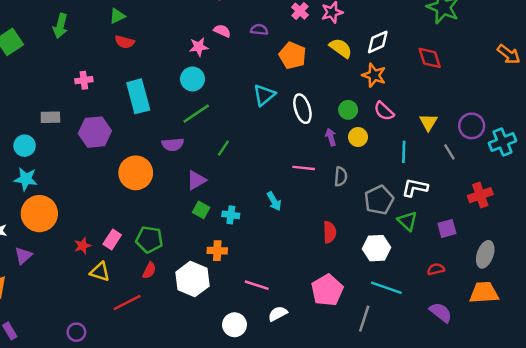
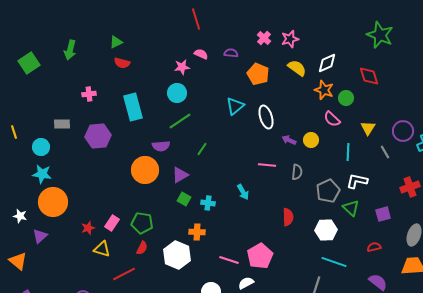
green circle: (348, 110) -> (346, 98), moved
purple arrow: (331, 137) -> (289, 140), turned -48
orange circle: (136, 173) -> (145, 170), moved
pink pentagon: (327, 290) -> (260, 256), moved

